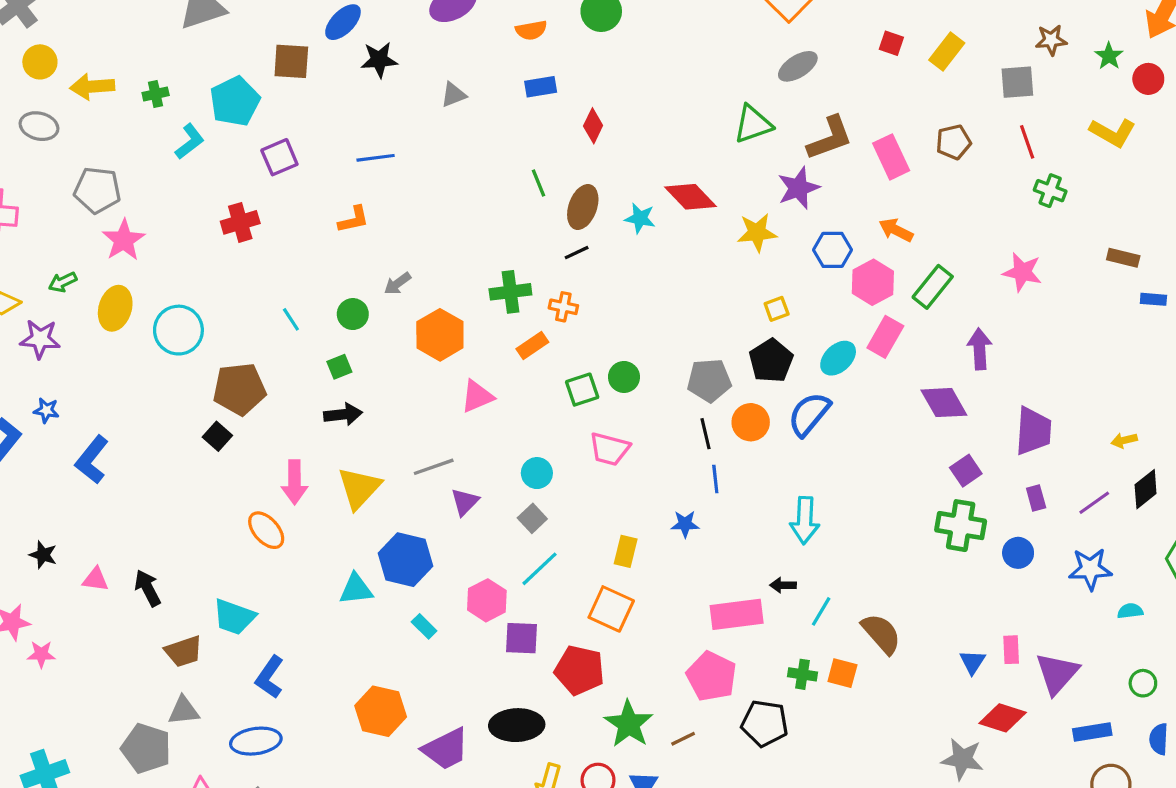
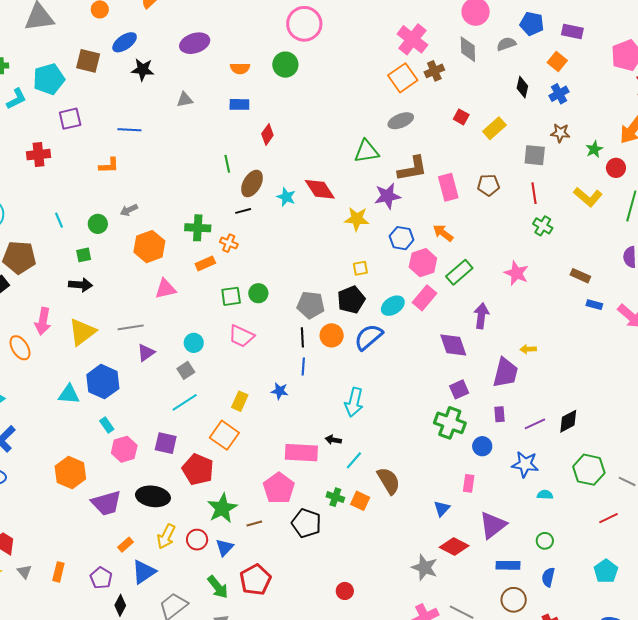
yellow arrow: (1124, 440) -> (528, 349), moved
pink hexagon: (487, 600) -> (124, 449), moved
pink rectangle: (1011, 650) -> (469, 483), moved

